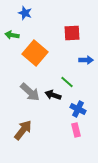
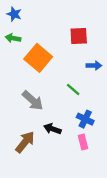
blue star: (25, 13) -> (14, 14), moved
black arrow: (53, 95) -> (52, 129), moved

